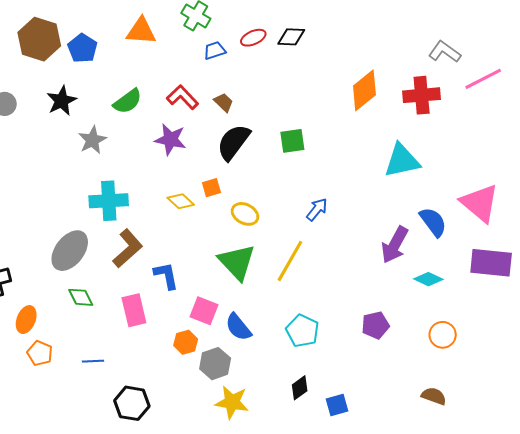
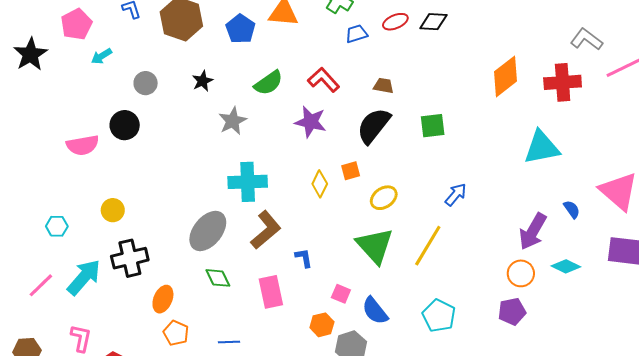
blue pentagon: (82, 48) -> (240, 29), moved
black star: (62, 101) -> (203, 81), size x0.7
brown trapezoid: (224, 102) -> (384, 86), moved, turned -35
yellow diamond: (181, 201) -> (320, 184), turned 72
yellow ellipse: (245, 214) -> (384, 198), turned -64
blue semicircle: (433, 222) -> (572, 209), size x0.6
blue L-shape: (166, 276) -> (304, 258), size x0.7
pink square: (204, 311) -> (341, 294), size x0.7
orange circle: (443, 335) -> (521, 273), moved

